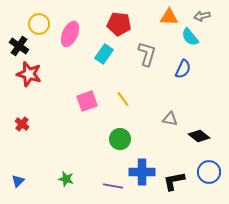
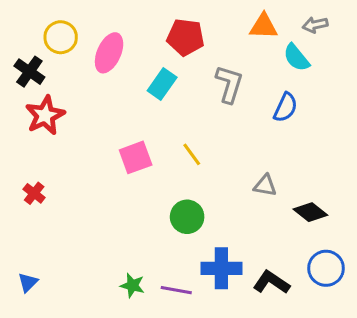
red star: (29, 74) -> (45, 115), turned 30
green star: (66, 179) -> (132, 285), moved
black L-shape: (174, 181) -> (271, 282), turned 45

